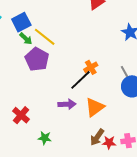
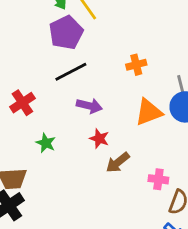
black line: (81, 80) -> (71, 72), moved
orange triangle: (95, 107) -> (149, 112), moved
red star: (109, 142) -> (99, 139), moved

